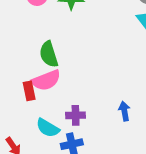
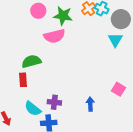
green semicircle: (49, 54) -> (31, 61), moved, turned 84
pink semicircle: (46, 80) -> (54, 36), moved

